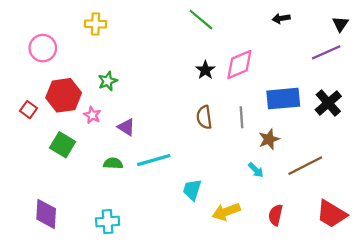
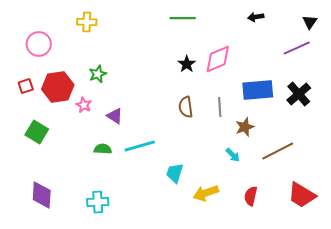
green line: (201, 20) -> (183, 18), turned -40
red square: (29, 110) -> (26, 86), moved, turned 35
green square: (63, 145) -> (37, 132), moved

